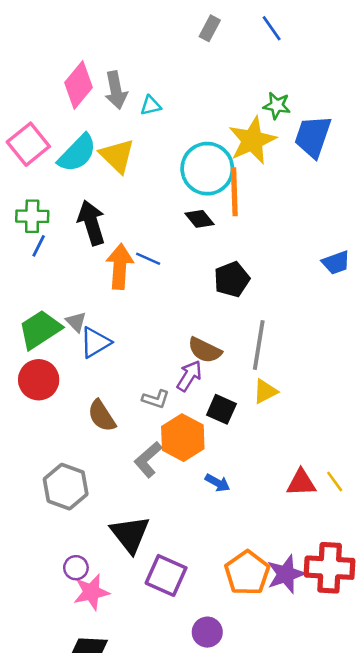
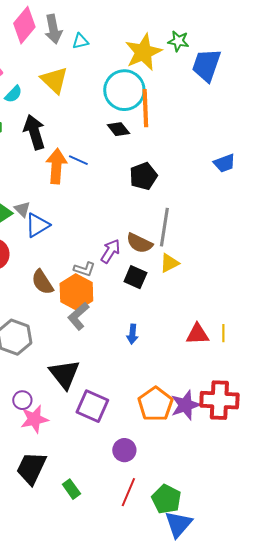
yellow star: (252, 140) -> (143, 52), moved
cyan semicircle: (77, 153) -> (13, 94), moved, size x0.6
brown semicircle: (205, 350) -> (139, 243), moved
orange hexagon: (183, 438) -> (76, 292), moved
yellow line: (335, 481) -> (223, 333), turned 36
blue arrow: (218, 483) -> (132, 334), turned 66

